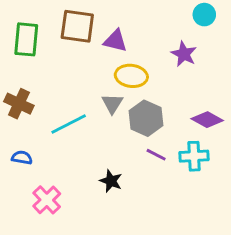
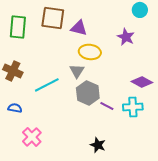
gray hexagon: (146, 118) -> (88, 93), moved
black star: (111, 181) -> (98, 145), moved

